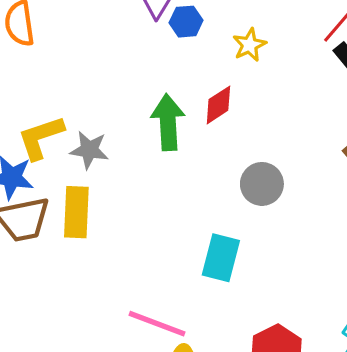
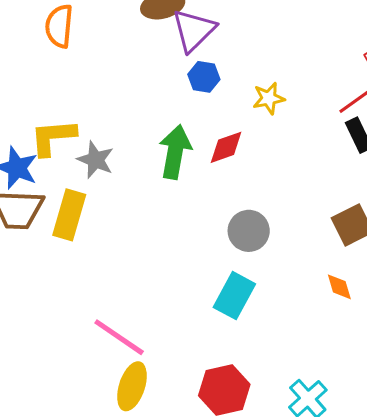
blue hexagon: (186, 22) -> (204, 77), moved
cyan rectangle: (221, 258) -> (234, 296), moved

